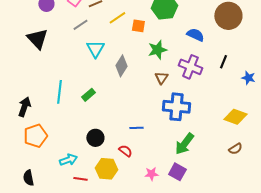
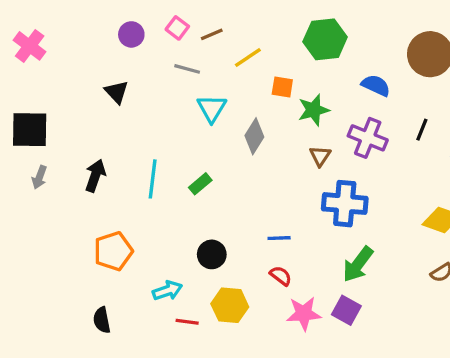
gray line: (80, 25) -> (187, 69), turned 49
orange square: (138, 26) -> (282, 87), moved
black triangle: (37, 39) -> (117, 92), size x0.7
black arrow: (24, 107) -> (95, 176), moved
red semicircle: (125, 151) -> (281, 276), moved
pink star: (151, 174) -> (304, 314), size x1.5

